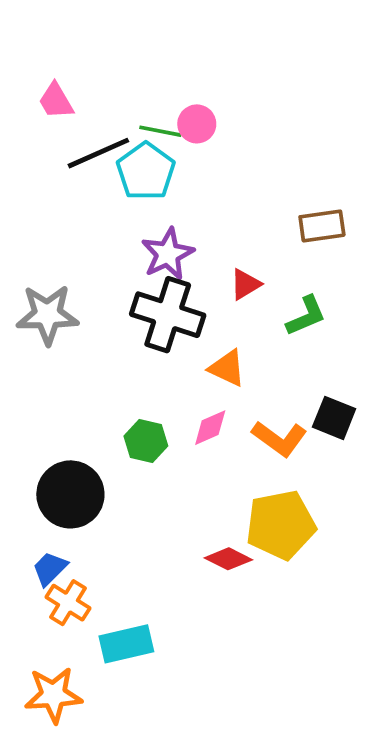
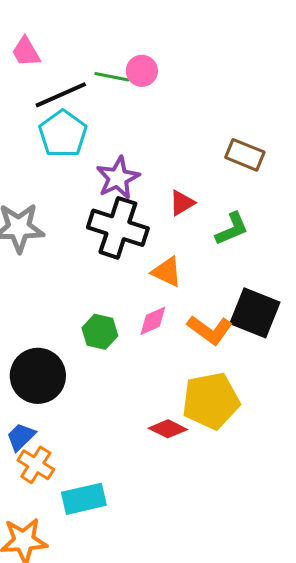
cyan pentagon: (146, 171) -> (63, 134), moved
brown rectangle: (322, 226) -> (245, 155), turned 30
black square: (334, 418) -> (255, 313), size x1.4

